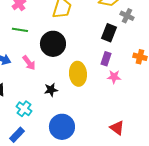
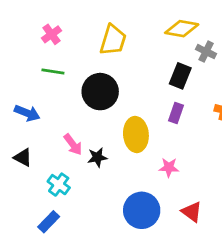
pink arrow: (29, 63) -> (73, 145), moved
pink star: (114, 77) -> (169, 167), moved
blue circle: (62, 127) -> (142, 210), moved

